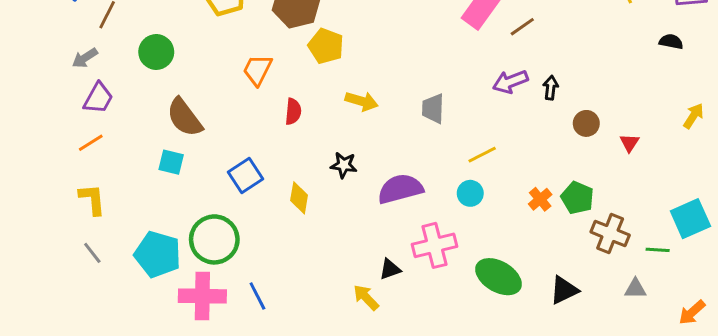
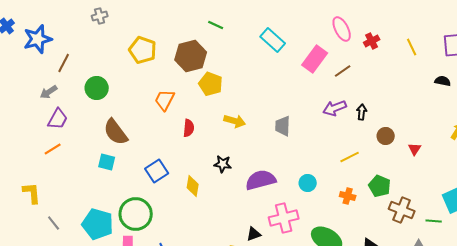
yellow line: (482, 155) -> (350, 157), moved
yellow L-shape: (92, 199) -> (32, 193), moved
orange cross: (540, 199) -> (348, 196), moved, turned -35

